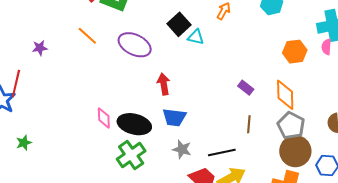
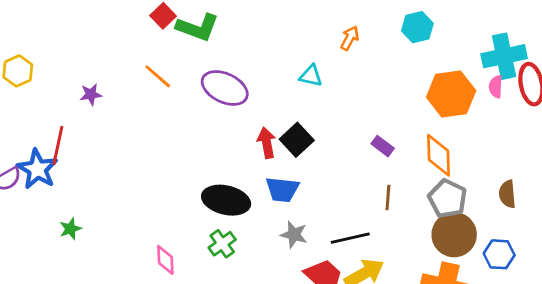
black square: (179, 24) -> (297, 140), moved
orange hexagon: (295, 52) -> (451, 94), size x1.4
pink diamond: (104, 118) -> (165, 260), moved
green cross: (131, 155) -> (222, 244), size x0.7

